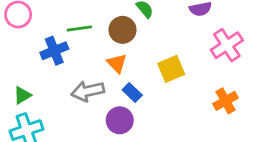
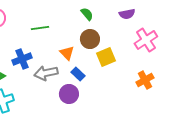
brown circle: (122, 30) -> (90, 39), moved
blue cross: (54, 51) -> (22, 59), moved

